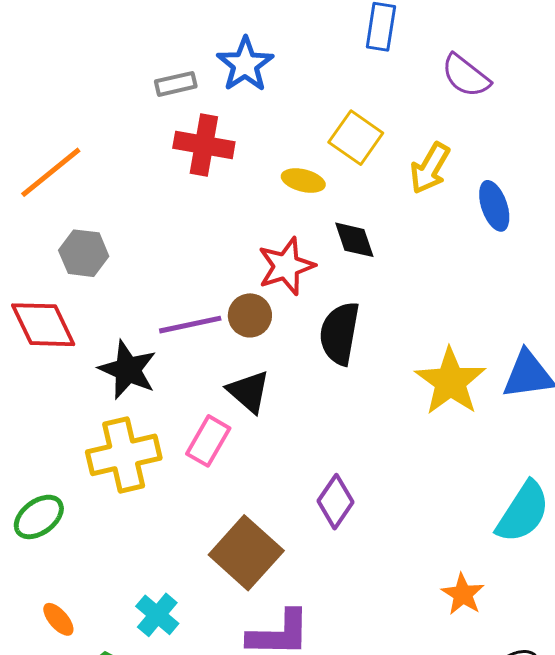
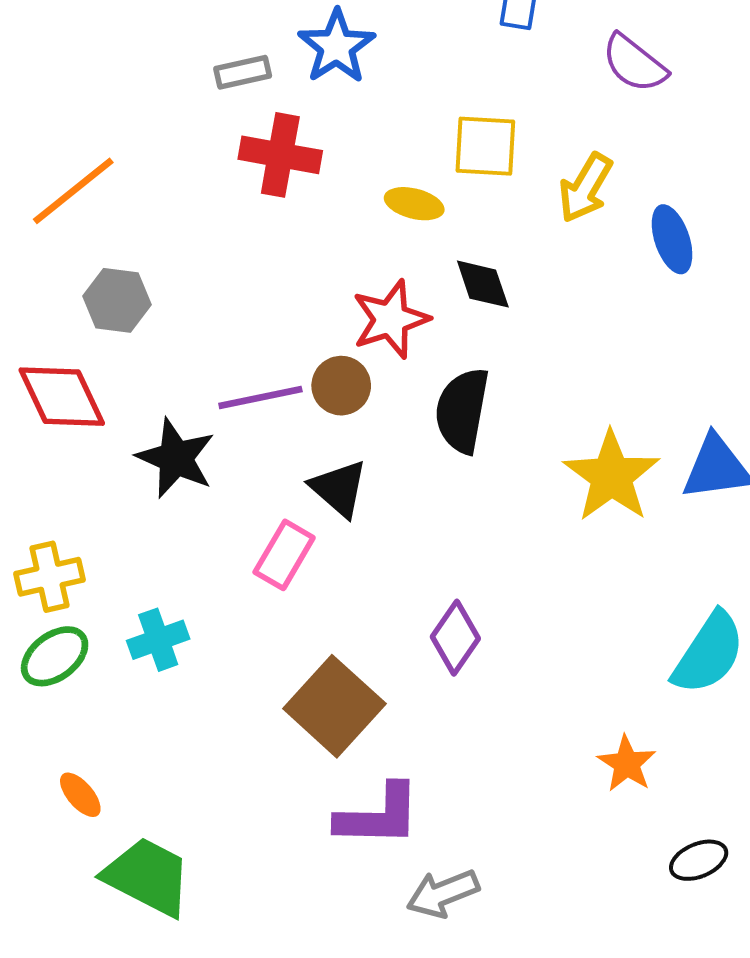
yellow square: (356, 138) -> (485, 146), turned -32
yellow cross: (124, 455) -> (50, 577), moved, size x0.7
cyan cross: (157, 615) -> (158, 640), moved, turned 30

